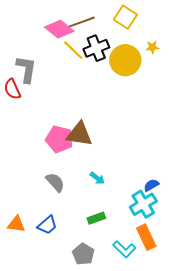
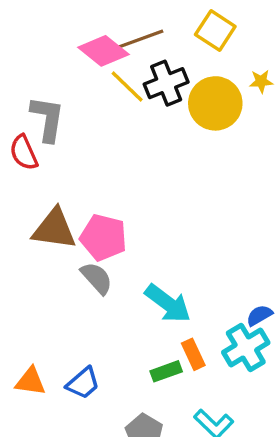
brown triangle: (79, 134) -> (54, 229), moved
cyan arrow: (97, 178) -> (168, 303), size x1.8
gray semicircle: (55, 182) -> (97, 278), moved
orange rectangle: (146, 237) -> (193, 354), moved, size x0.7

